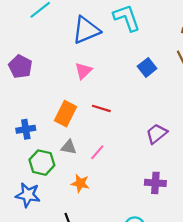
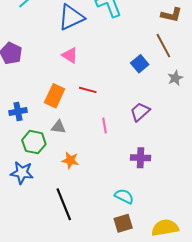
blue square: (147, 67) -> (140, 64), moved
pink triangle: (83, 71) -> (70, 55), turned -42
pink line: (97, 152) -> (105, 126), moved, turned -49

